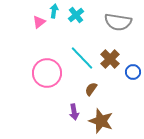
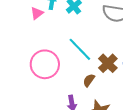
brown cross: (110, 59) -> (108, 63), moved

